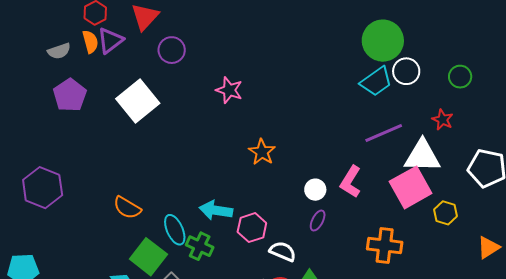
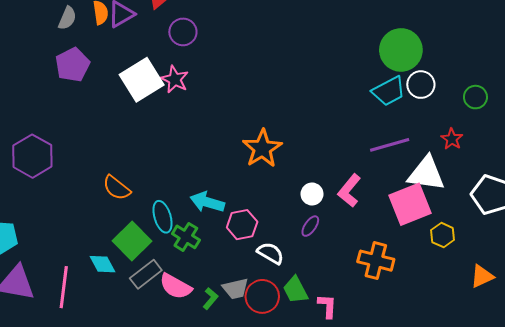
gray semicircle: (59, 51) -> (67, 18), turned -55
pink star: (229, 90) -> (175, 79), moved
orange star: (262, 152) -> (262, 148), size x1.4

